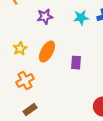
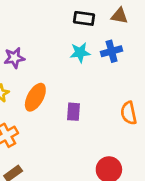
purple star: (45, 17) -> (14, 58), moved

